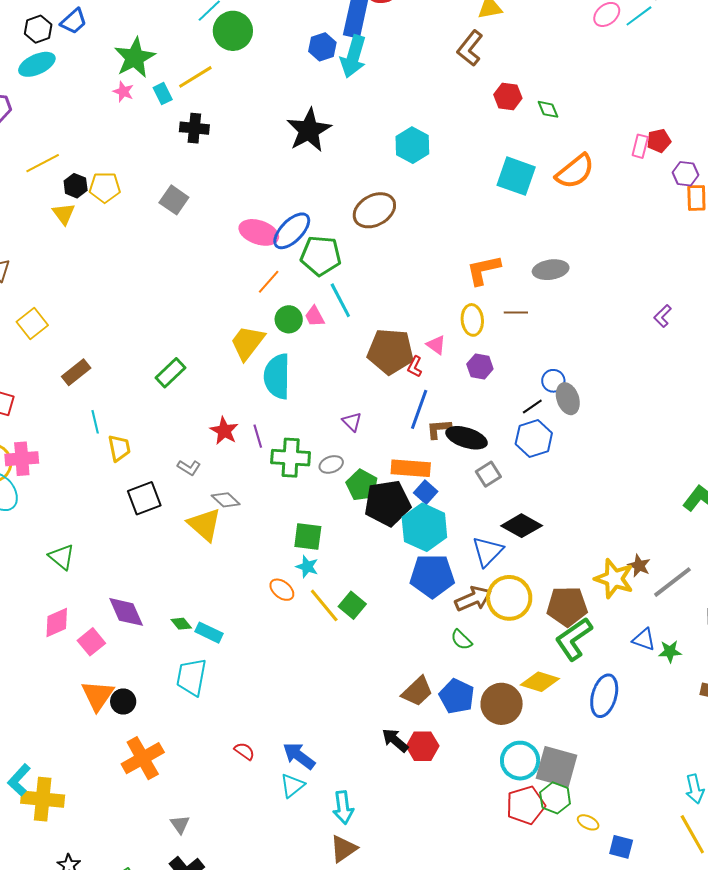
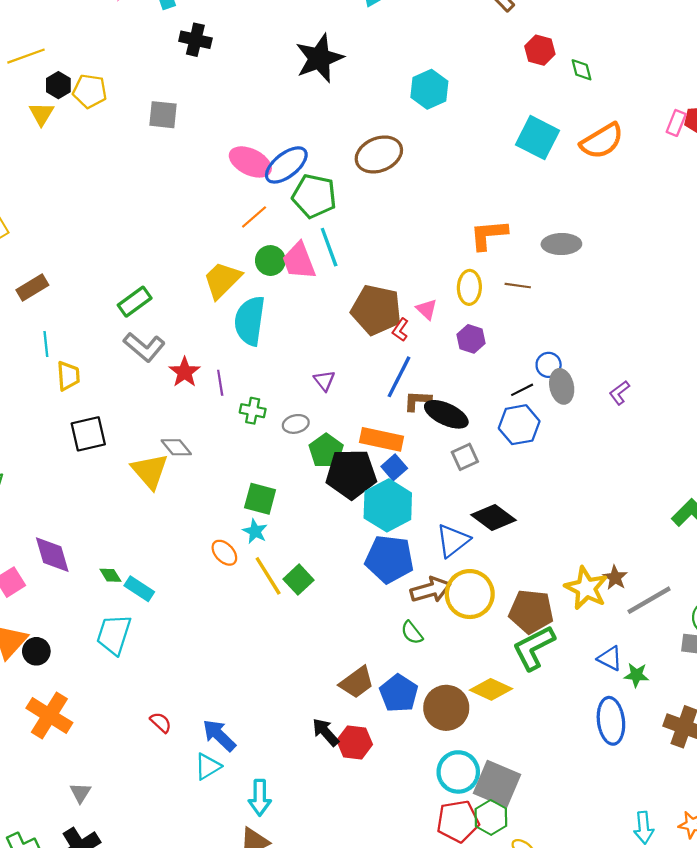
gray square: (174, 200) -> (163, 115), turned -36
pink trapezoid: (315, 316) -> (299, 261), size x1.6
purple L-shape: (663, 316) -> (619, 393), moved
green cross: (291, 458) -> (253, 411), size x0.6
gray L-shape: (189, 468) -> (144, 347), moved, size x1.6
blue ellipse: (604, 696) -> (611, 721), moved, turned -30
orange cross: (143, 758) -> (49, 715), turned -36

